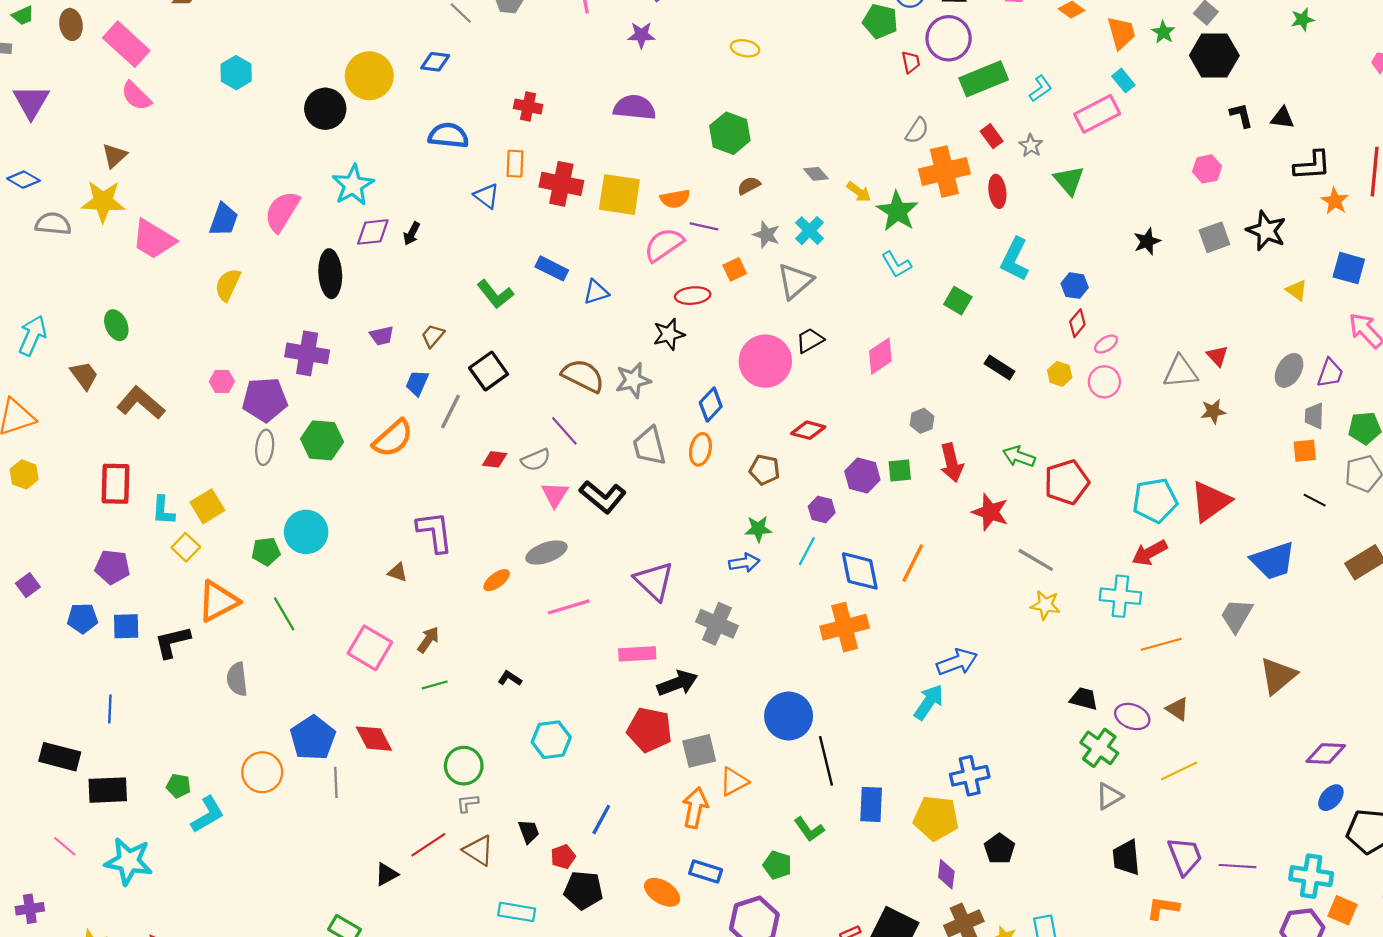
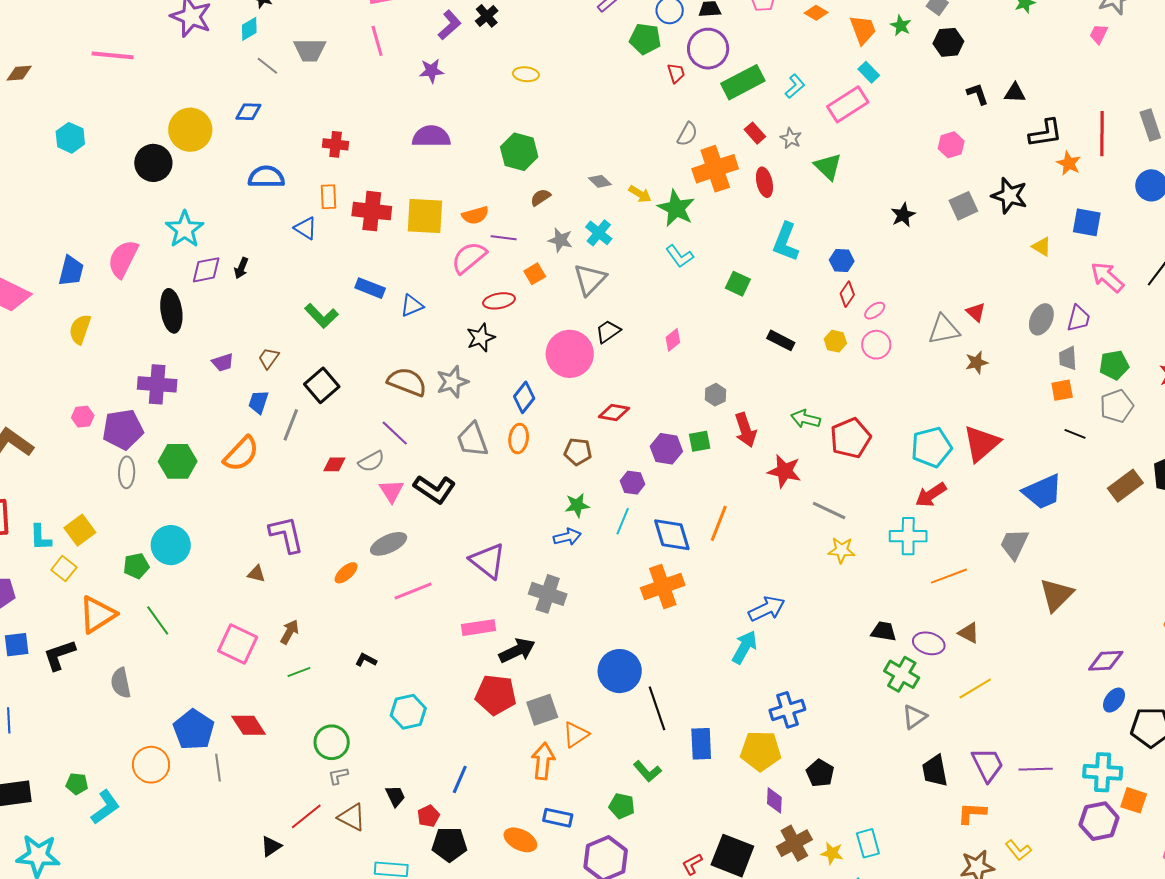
black hexagon: (1214, 55) -> (948, 42), size x0.7
pink diamond: (880, 356) -> (673, 340), size x0.7

